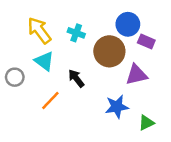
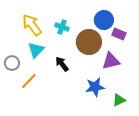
cyan triangle: (44, 61) -> (36, 50), turned 36
orange line: (50, 101) -> (29, 81), moved

